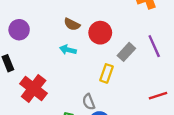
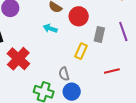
gray rectangle: (126, 52) -> (99, 34), turned -35
red line: (158, 96) -> (112, 71), moved

